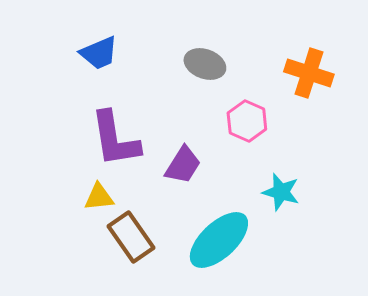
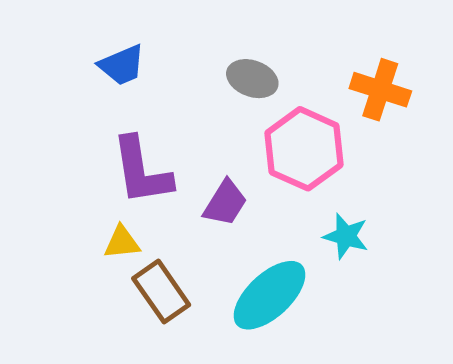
pink hexagon: (247, 121) -> (304, 149), size x1.6

